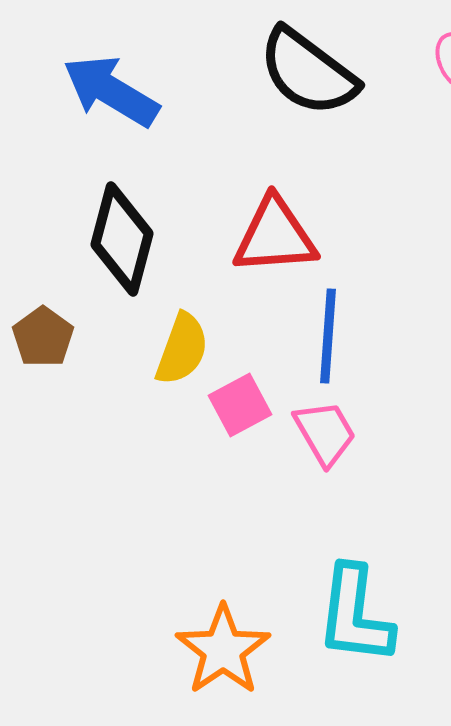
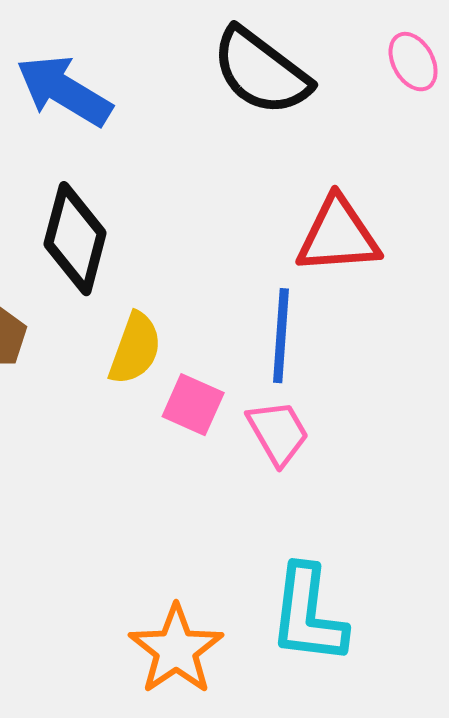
red triangle: (275, 236) -> (338, 236), moved
pink square: (240, 405) -> (193, 405), turned -38

